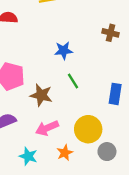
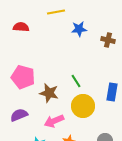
blue star: (64, 50) -> (79, 29), moved
yellow circle: (88, 129) -> (83, 106), moved

